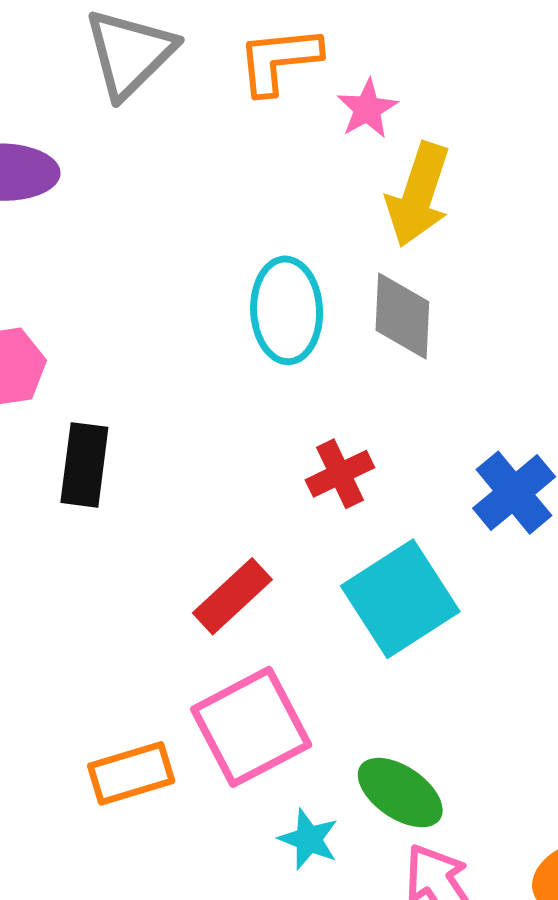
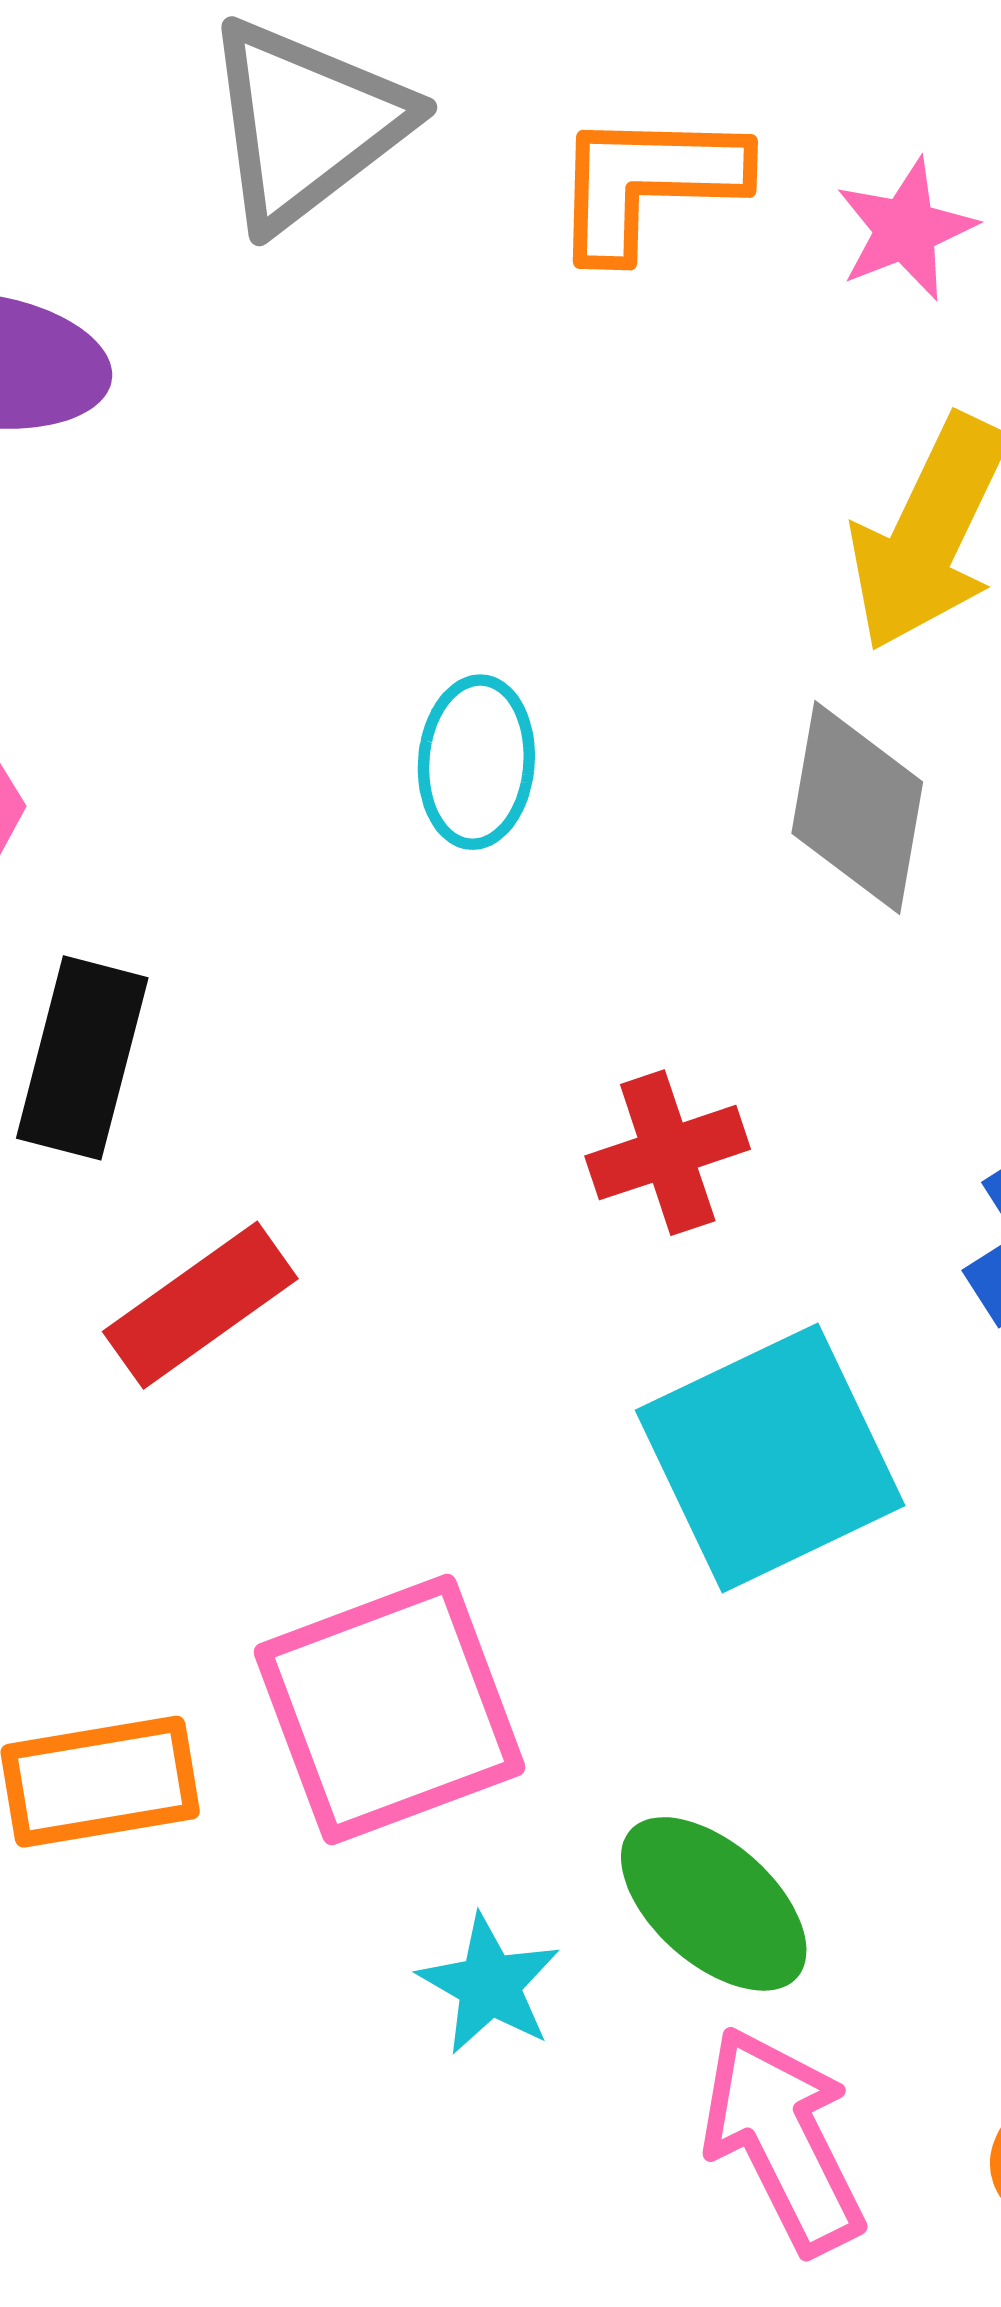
pink star: (367, 109) -> (906, 229), moved
cyan ellipse: (287, 310) -> (476, 762), moved, size x0.7
red rectangle: (232, 596) -> (200, 1305), moved

